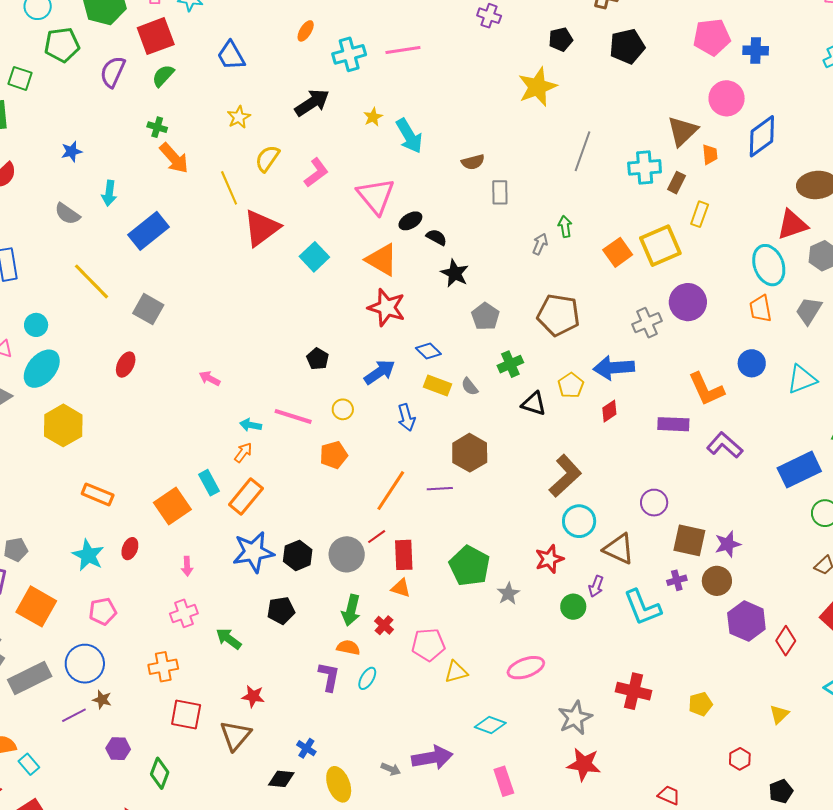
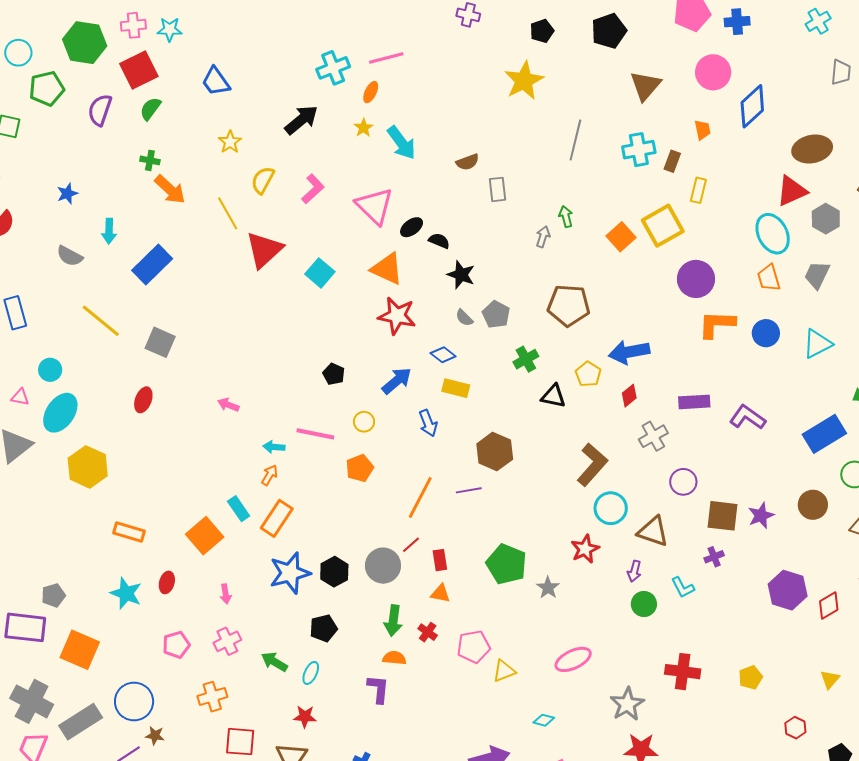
orange ellipse: (306, 31) -> (371, 92), moved
brown triangle: (682, 131) -> (645, 86), moved
gray cross: (647, 323) -> (653, 436), moved
gray semicircle: (470, 387) -> (464, 318), moved
orange L-shape: (706, 389) -> (717, 324), moved, turned 123
red rectangle: (404, 555) -> (440, 560), size x0.7
brown circle: (717, 581) -> (813, 505), moved
green circle: (573, 607) -> (644, 604), moved
cyan L-shape: (642, 607) -> (683, 587), size x0.6
pink pentagon: (103, 611) -> (176, 645), moved
red diamond: (786, 641) -> (829, 606), turned 32
cyan ellipse: (367, 678) -> (311, 673), moved
cyan diamond: (490, 725) -> (544, 720), size x0.7

